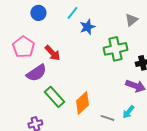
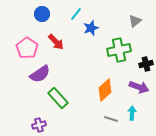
red arrow: (52, 53) -> (56, 42), moved
orange diamond: (82, 103) -> (105, 90), moved
cyan arrow: (128, 112) -> (132, 113), turned 144

